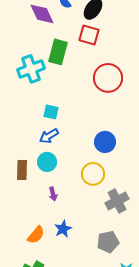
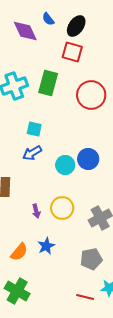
green rectangle: (58, 52) -> (48, 83), moved
cyan circle: (47, 162) -> (65, 165), moved
yellow circle: (93, 174) -> (62, 208), moved

